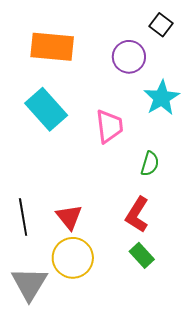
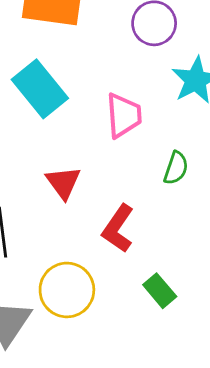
red L-shape: (137, 215) -> (118, 228), moved
red triangle: (69, 217) -> (63, 182), moved

